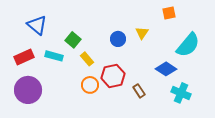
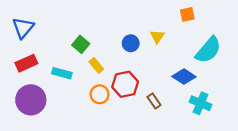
blue triangle: (37, 25) -> (23, 28), moved, turned 30
cyan rectangle: (54, 56) -> (62, 73), moved

